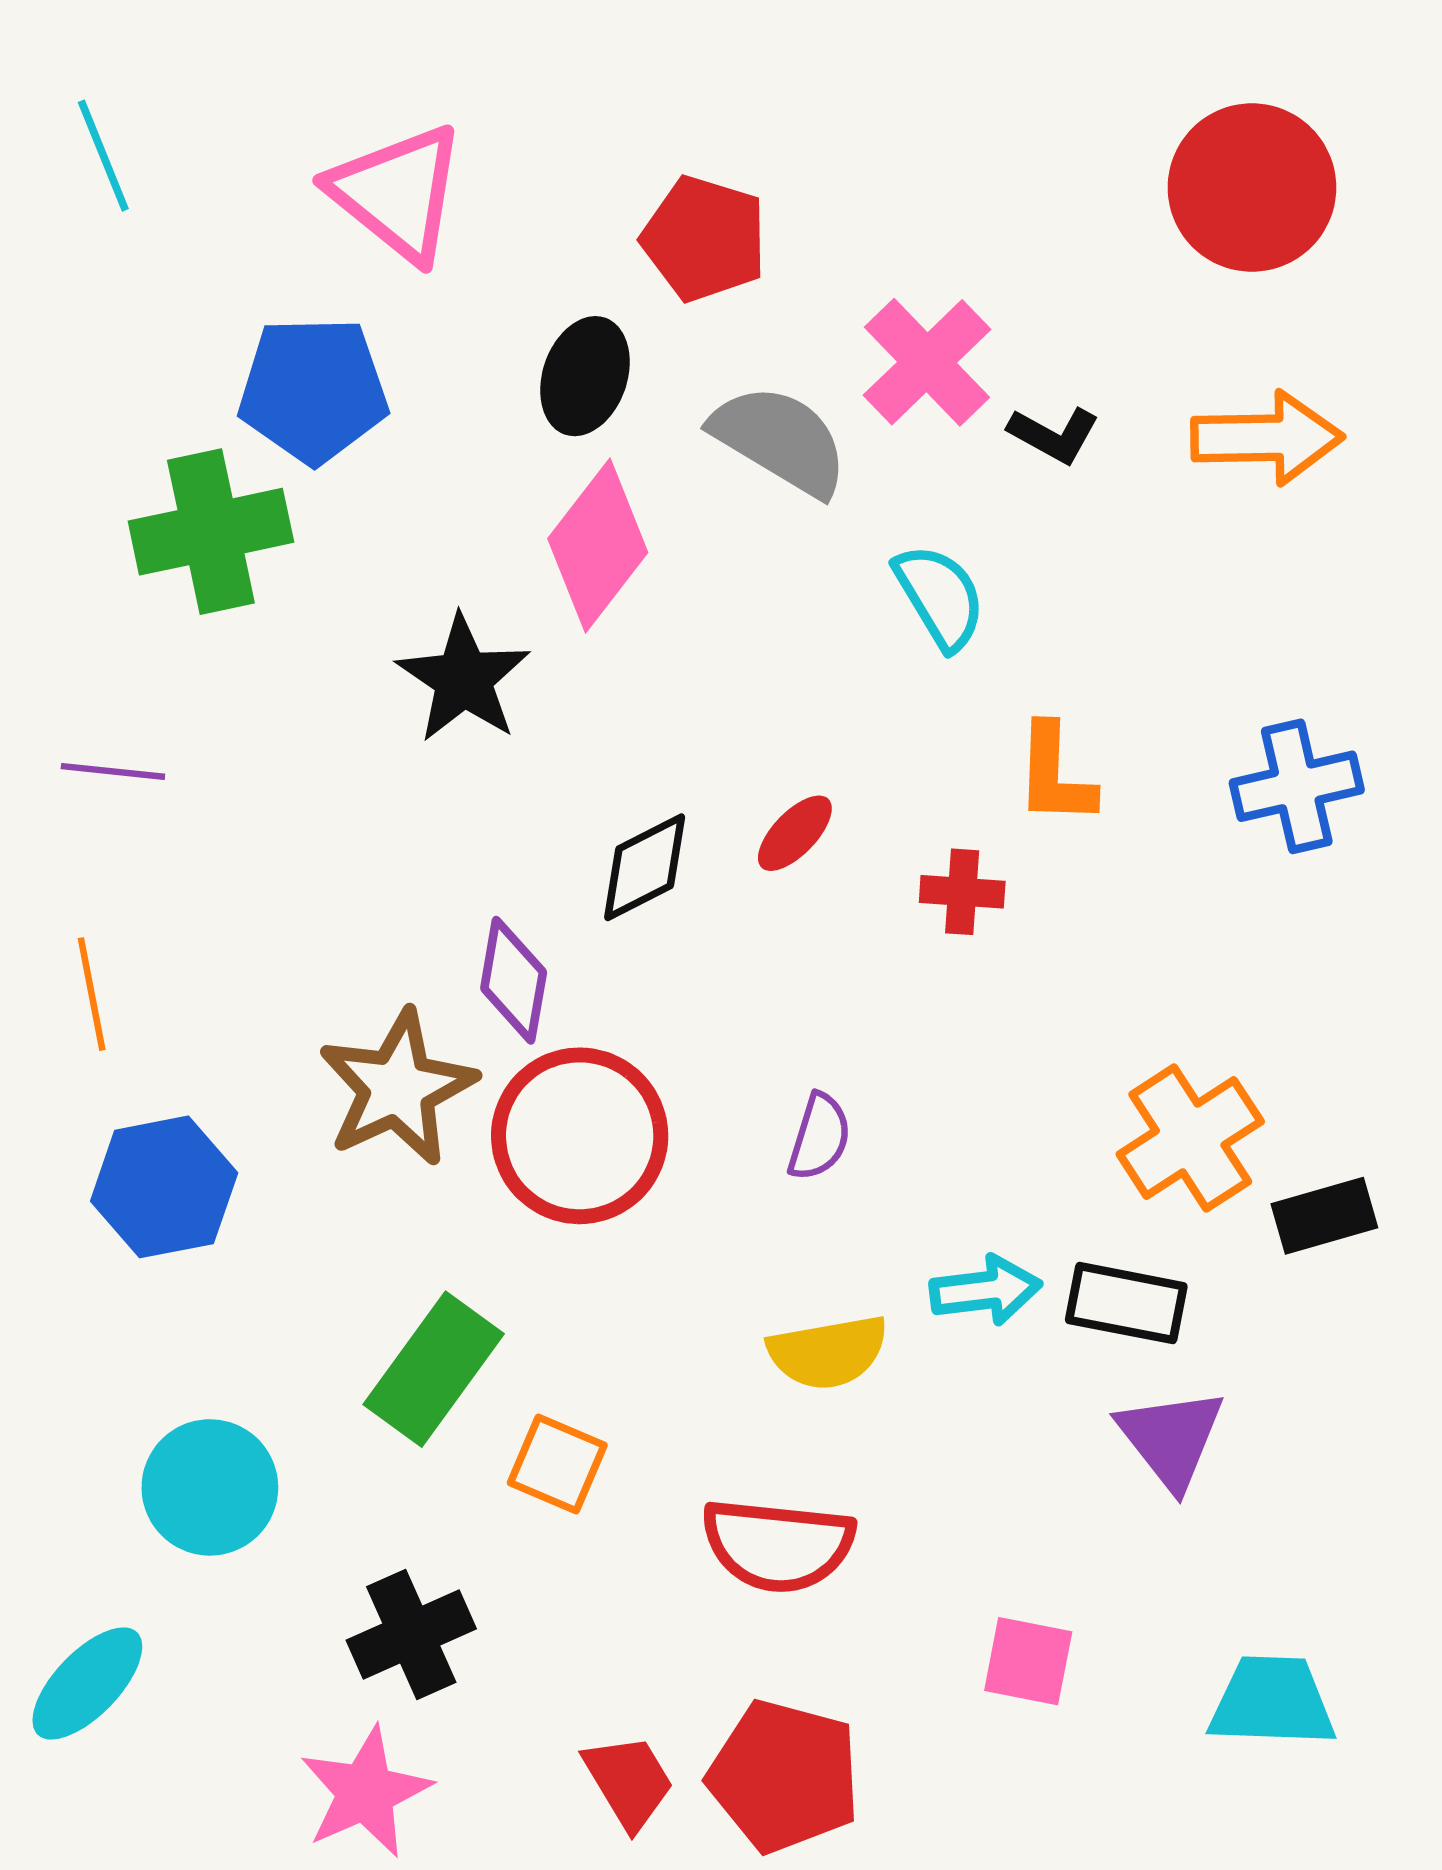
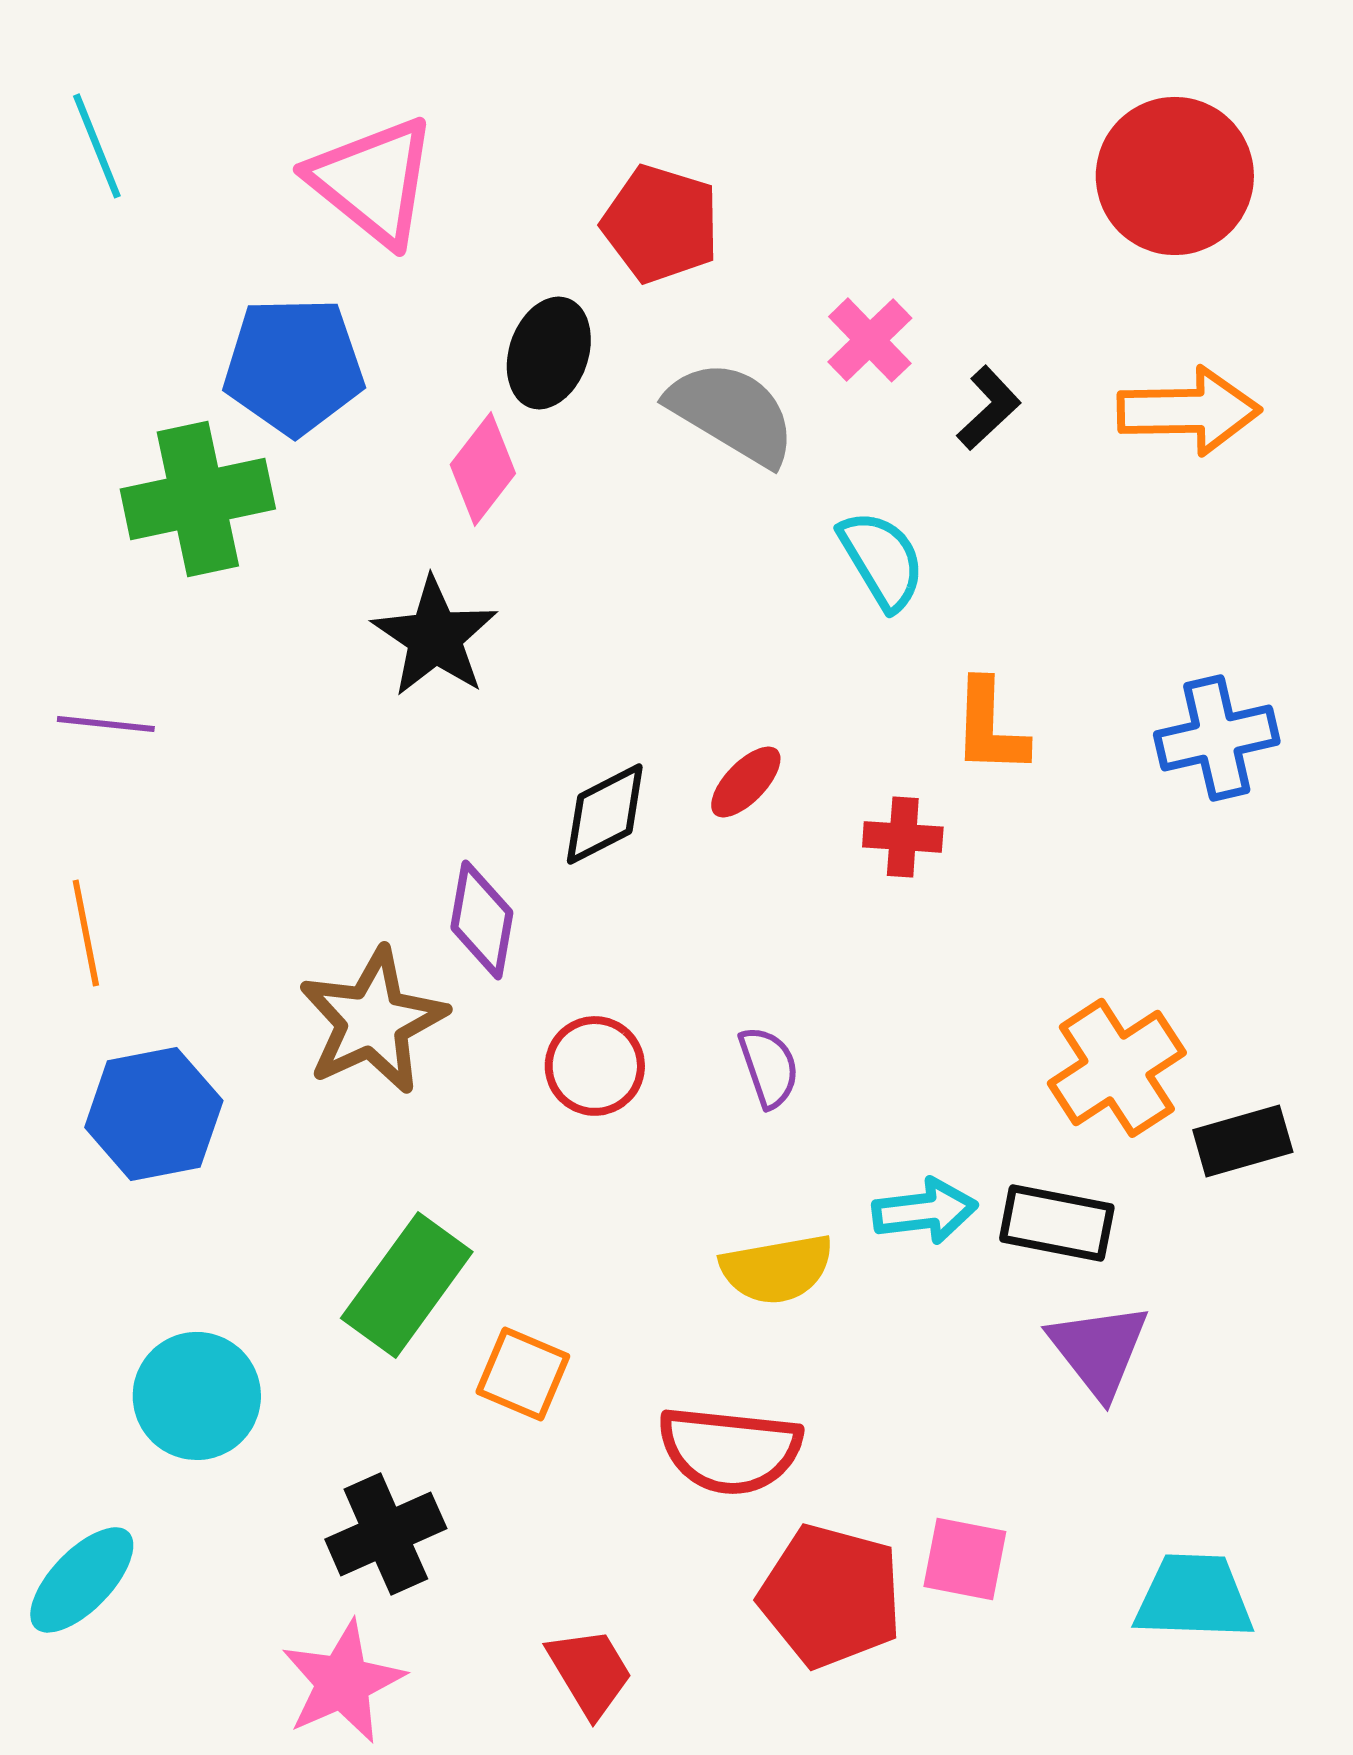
pink cross: (927, 362) -> (870, 340), size x0.7
black L-shape: (1054, 435) -> (989, 408), turned -72
pink diamond: (598, 546) -> (483, 469), moved, size x0.7
red circle: (580, 1136) -> (595, 1066), moved, size x0.6
purple semicircle: (819, 1137) -> (769, 1067), turned -36
red pentagon: (784, 1776) -> (831, 1596), moved

